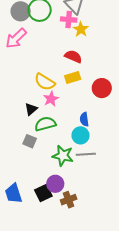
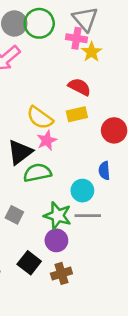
black triangle: (31, 109) -> (20, 152), size x1.5
blue semicircle: (84, 119) -> (104, 171), moved
gray square: (30, 141) -> (14, 215), moved
purple circle: (55, 184) -> (56, 240), moved
black square: (43, 193) -> (29, 263), turned -30

